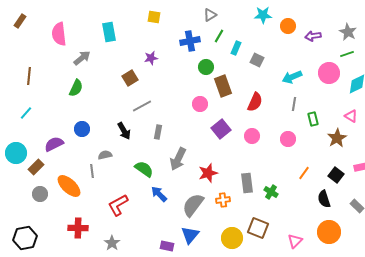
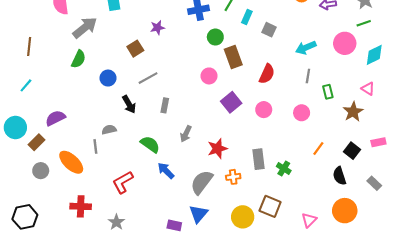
gray arrow: (82, 58) -> (85, 28), size x1.4
blue circle: (82, 129) -> (108, 78), moved
gray arrow: (178, 159) -> (186, 134), size x0.7

